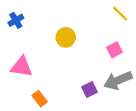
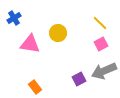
yellow line: (120, 14) -> (100, 23), moved
pink triangle: (22, 67) -> (30, 44), moved

